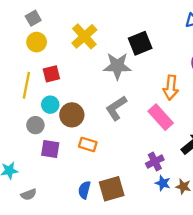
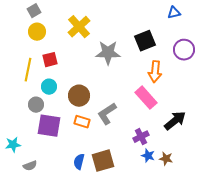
black square: (140, 43) -> (145, 41), moved
gray L-shape: (116, 108) -> (107, 114), moved
brown circle: (72, 115) -> (79, 96), moved
purple square: (50, 149) -> (49, 126), size x1.4

